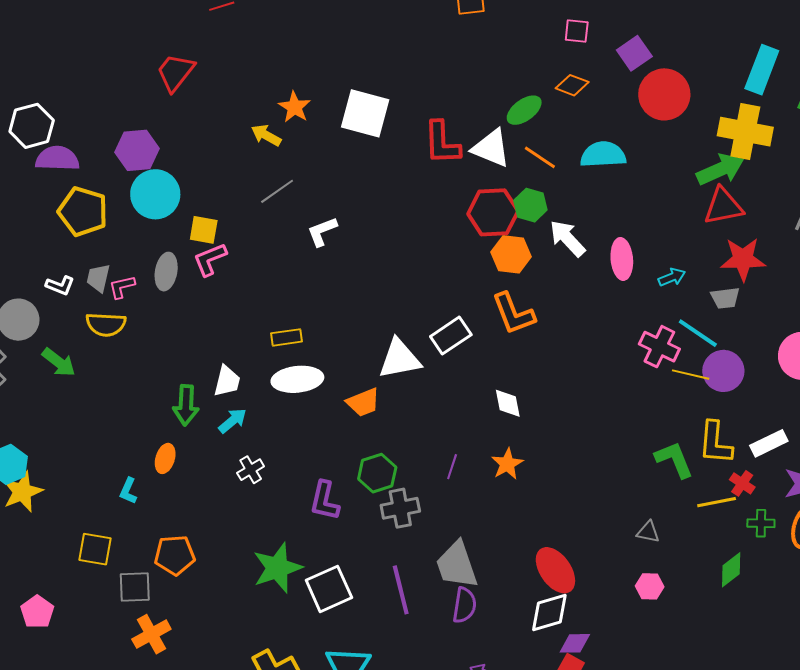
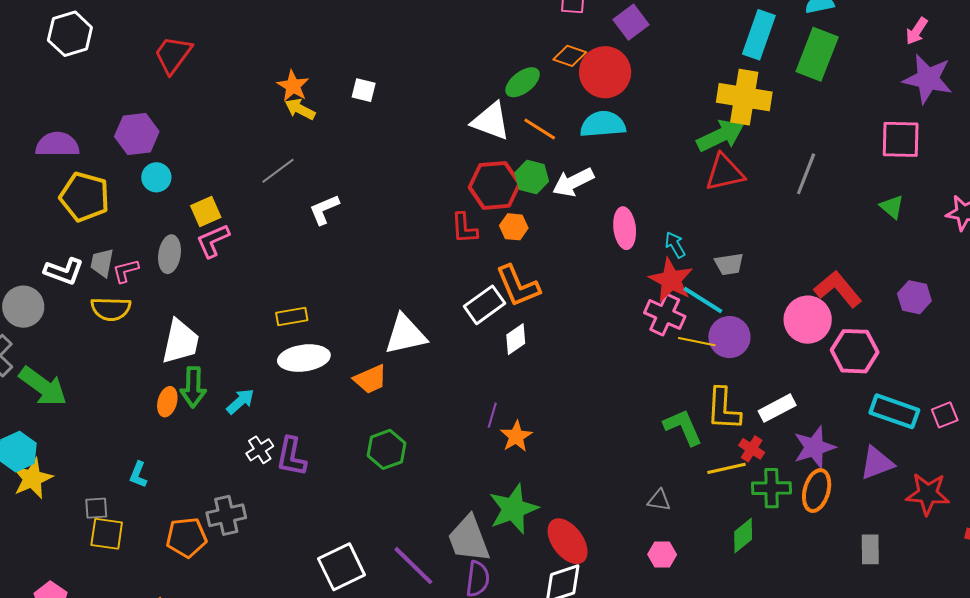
red circle: (664, 94) -> (605, 72), moved
white square: (365, 113) -> (364, 90), size x0.5
white hexagon: (32, 126) -> (70, 34), moved
yellow arrow: (266, 135) -> (300, 109), moved
red L-shape: (442, 143) -> (464, 228), moved, size x0.7
cyan circle: (155, 194) -> (156, 177), size x0.6
yellow square: (204, 230) -> (206, 211), turned -32
white arrow: (567, 238) -> (573, 182), moved, turned -72
orange hexagon: (511, 254) -> (514, 227), size x0.7
red star: (743, 259) -> (671, 280), moved, turned 30
cyan arrow: (672, 277) -> (675, 245), turned -96
white L-shape: (60, 285) -> (64, 271), size x1.4
white rectangle: (451, 336) -> (485, 305), moved
green arrow: (59, 362) -> (43, 386), moved, size x1.4
white trapezoid: (227, 381) -> (180, 342), moved, size x1.4
white diamond: (508, 403) -> (516, 339), moved, turned 68
orange ellipse: (165, 458) -> (167, 402), moved
purple line: (452, 467) -> (492, 415), moved
purple L-shape: (325, 501) -> (291, 457), moved
gray cross: (400, 508) -> (226, 515), moved
green cross: (761, 523) -> (772, 488), size x1.4
green star: (277, 568) -> (513, 509), moved
gray square: (135, 587) -> (96, 508), moved, size x0.7
purple line: (401, 590) -> (413, 566), turned -30

